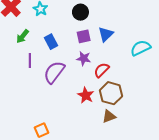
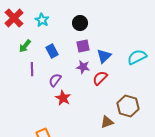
blue triangle: (106, 34) -> (104, 56), moved
purple semicircle: (54, 72) -> (55, 80), size x0.6
brown hexagon: (111, 93) -> (128, 106), moved
red star: (86, 95) -> (63, 98), moved

